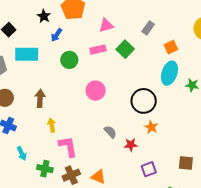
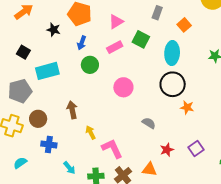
blue arrow: (56, 35) -> (82, 43), moved
cyan ellipse: (169, 73) -> (172, 53), moved
red star: (131, 145) -> (167, 150), moved

